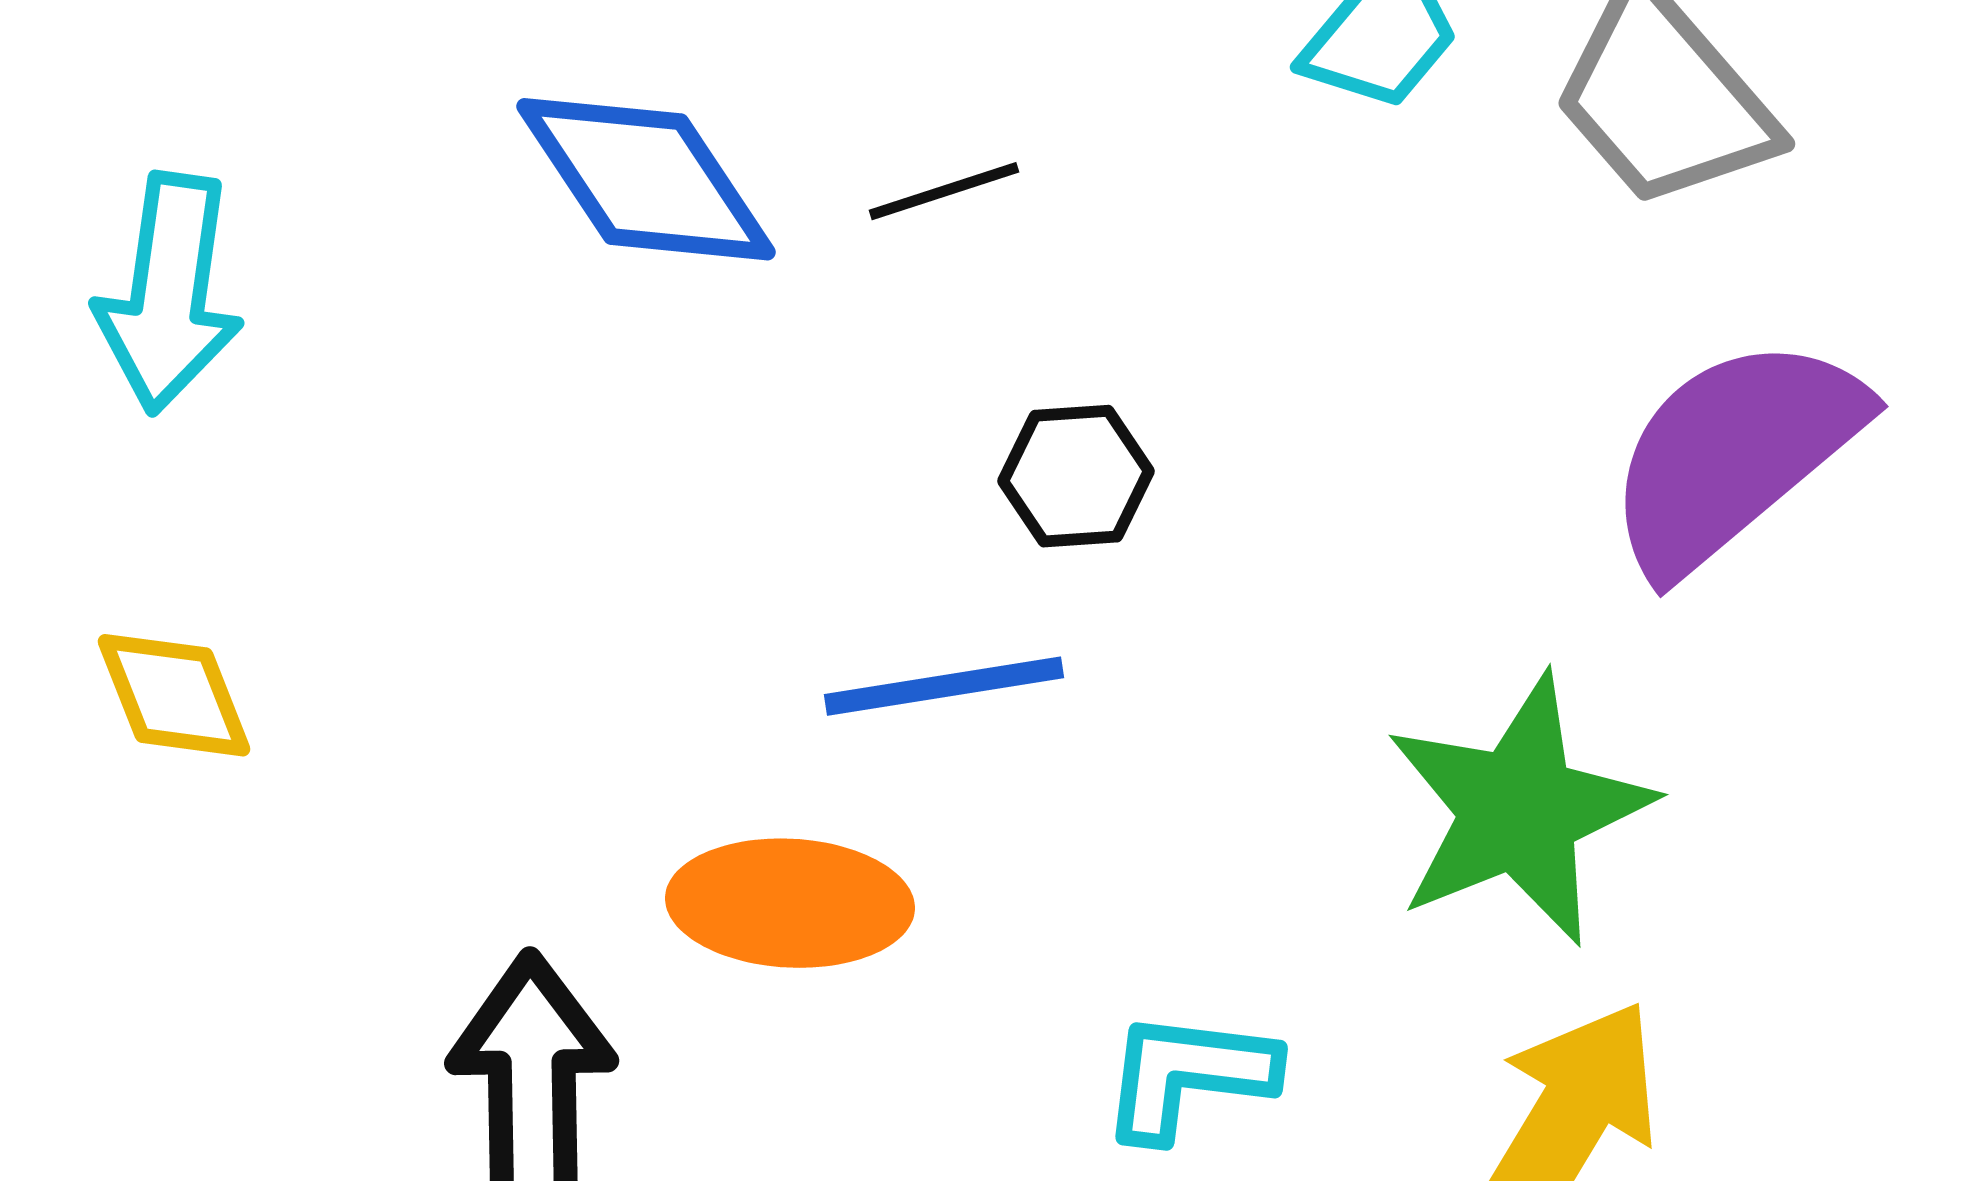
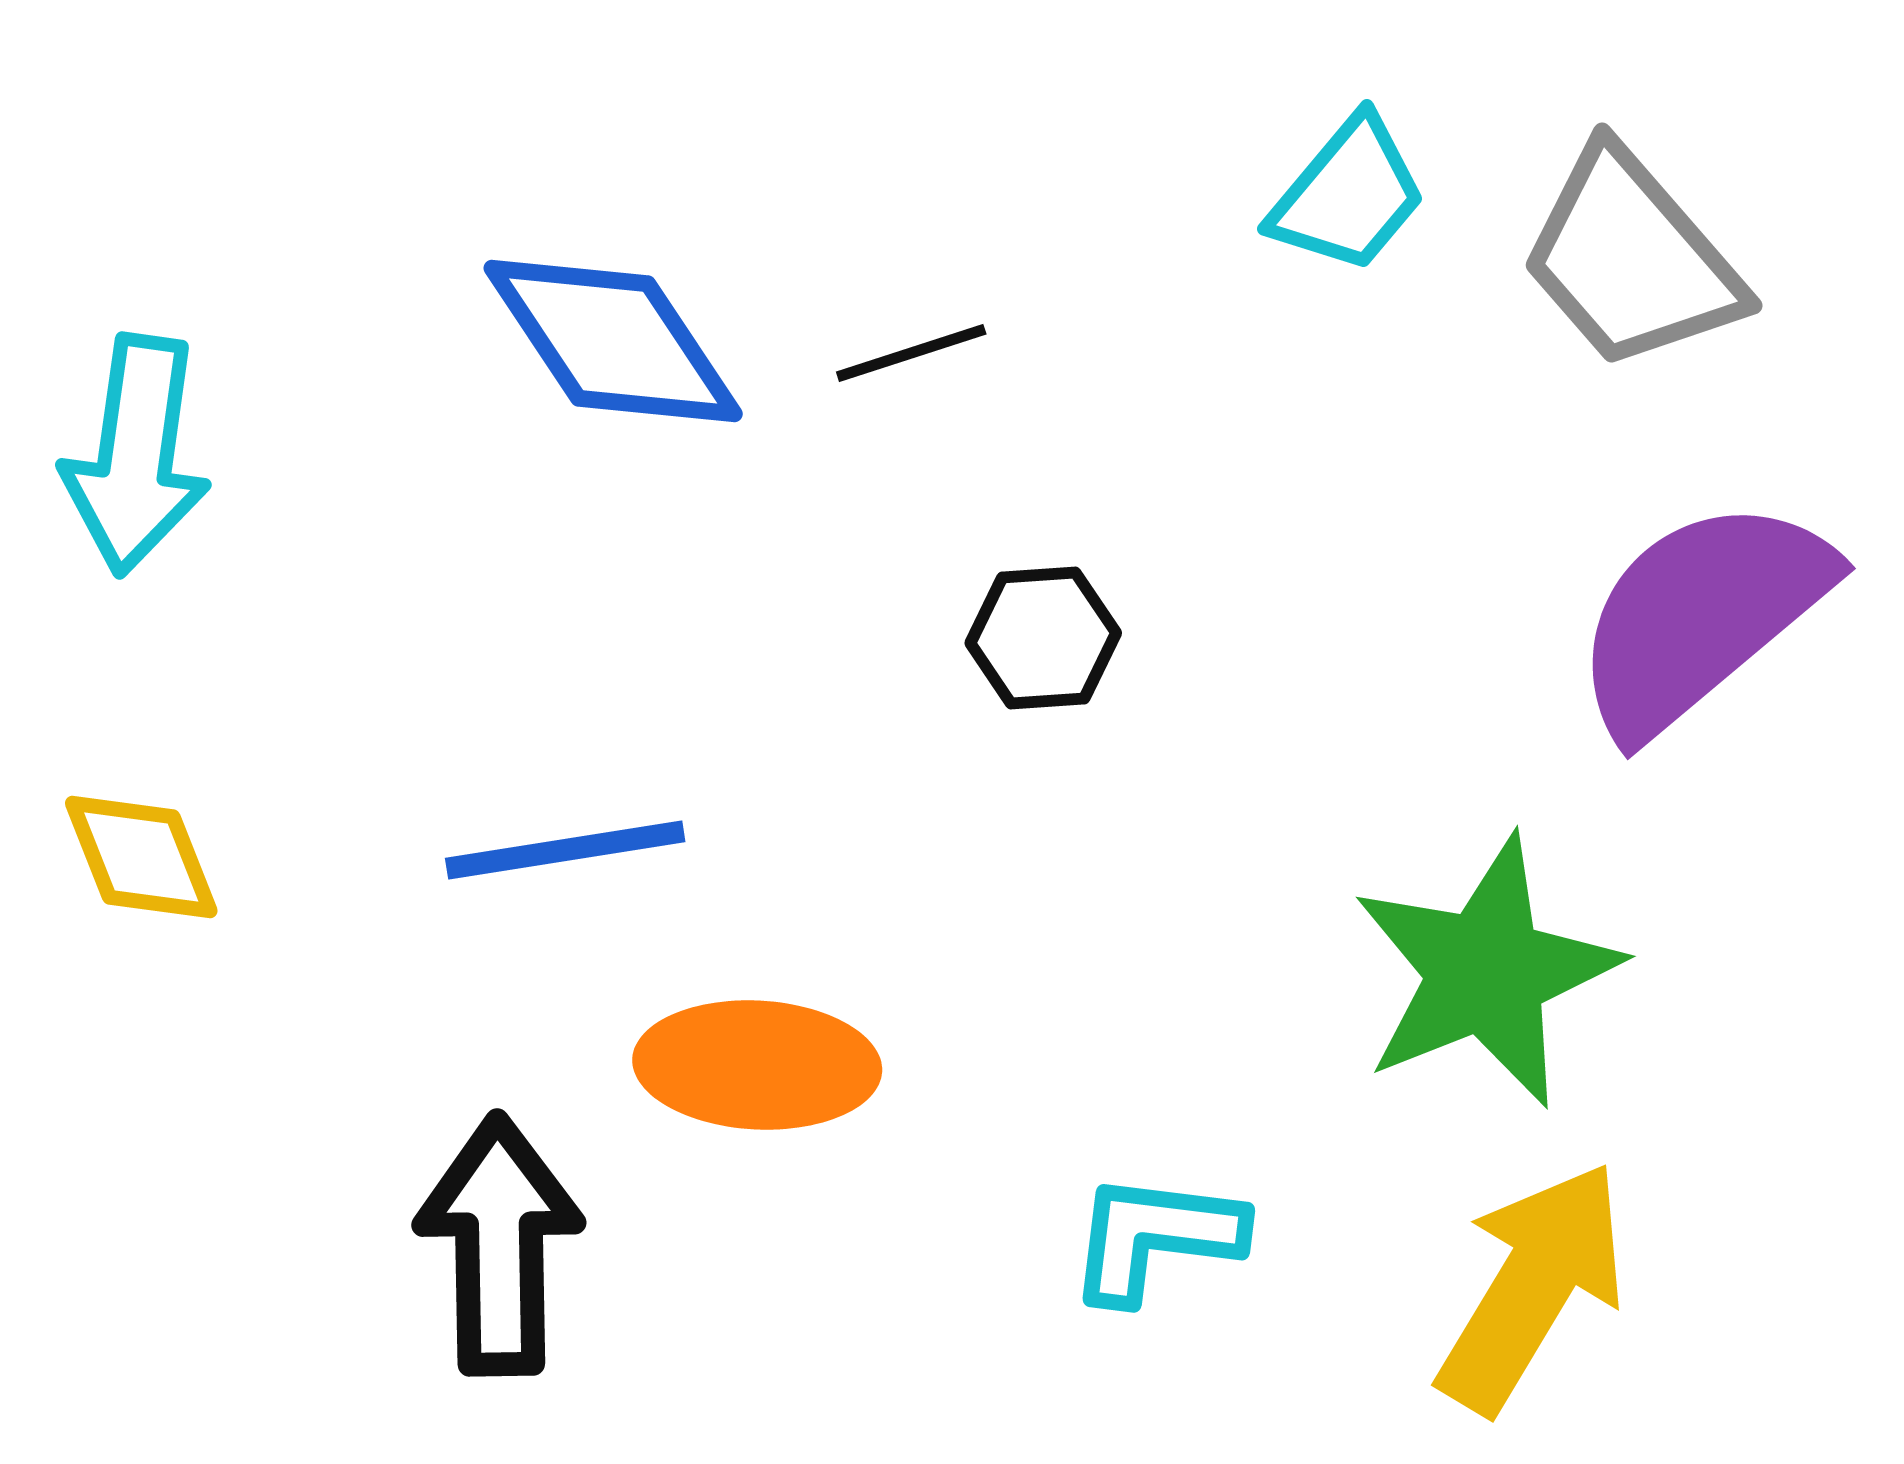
blue line: (944, 686) -> (565, 850), moved

